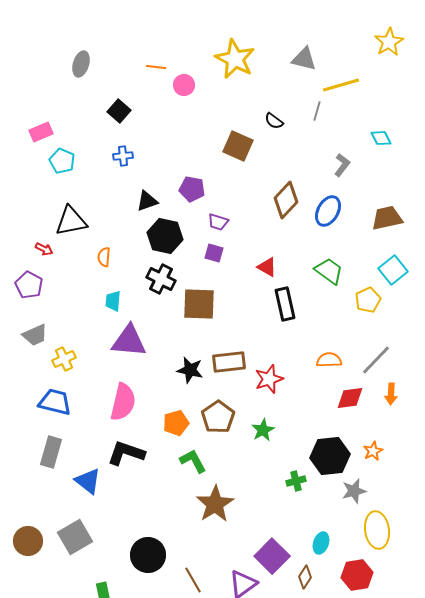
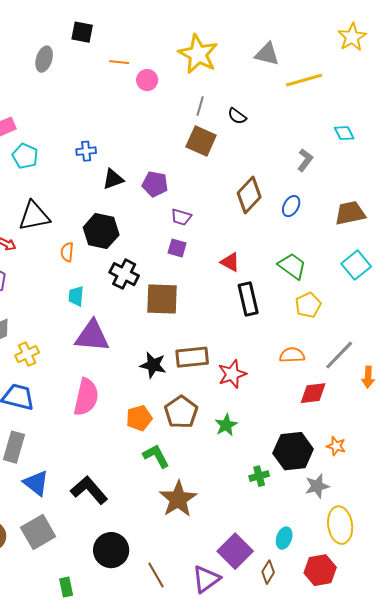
black square: (119, 111) -> (82, 32), moved, turned -30
gray line: (317, 111) -> (200, 106), moved
black triangle: (147, 201) -> (113, 179), moved
blue ellipse: (328, 211) -> (291, 206), size x0.7
black hexagon: (165, 236) -> (101, 231), moved
yellow pentagon: (368, 300) -> (308, 305), moved
orange arrow: (391, 394) -> (368, 377), moved
orange star: (373, 451) -> (336, 446), turned -30
black L-shape: (126, 453) -> (89, 490), moved, turned 30
blue triangle: (88, 481) -> (36, 483), moved

